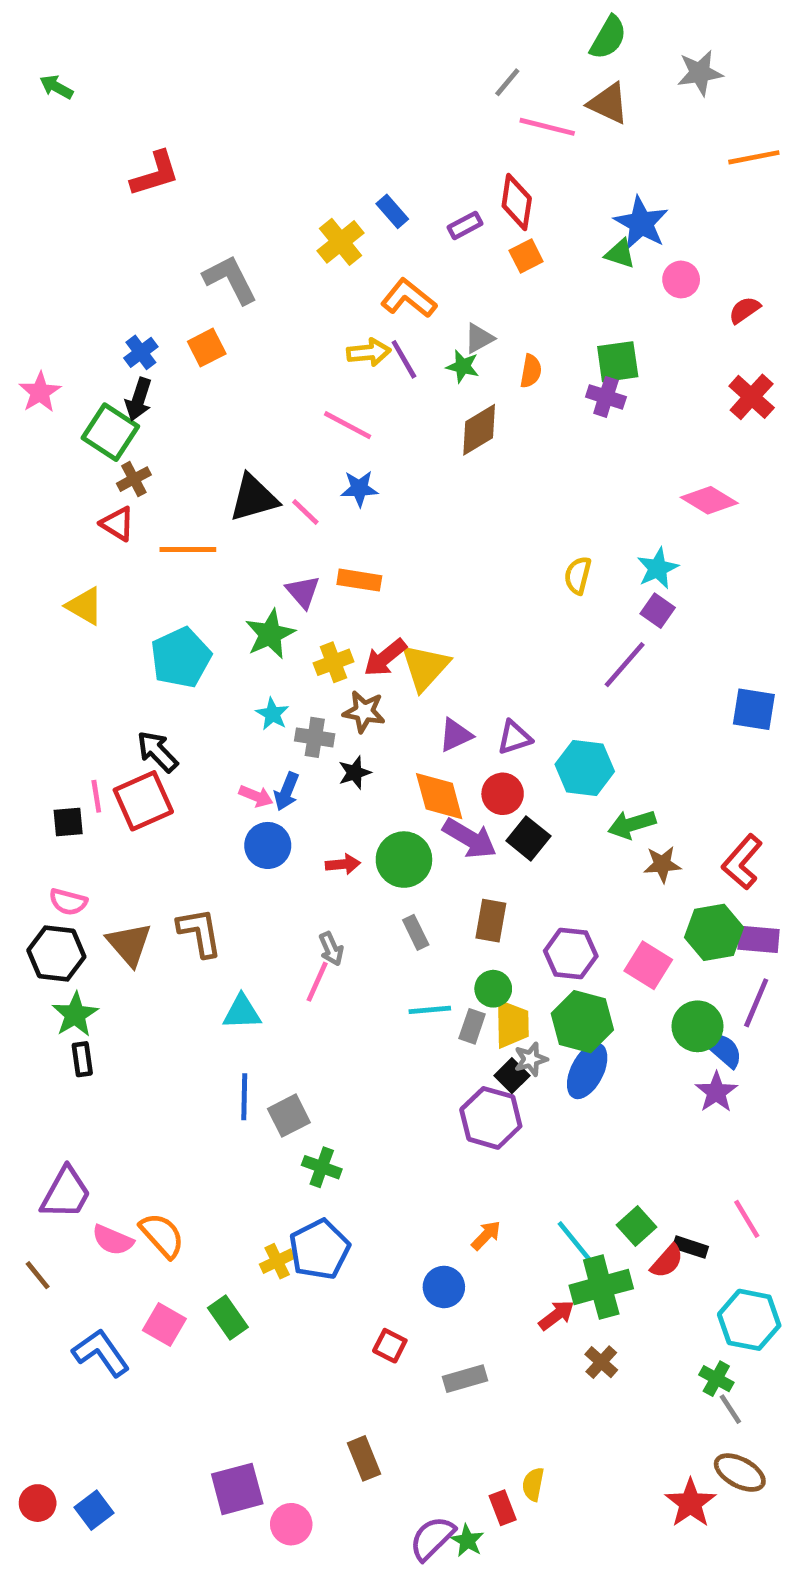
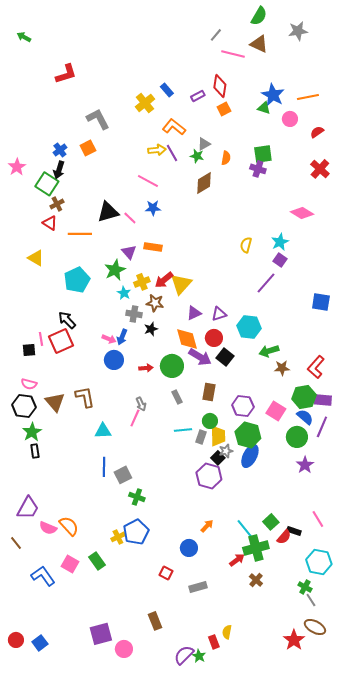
orange line: (754, 157) -> (308, 97), moved
cyan star: (272, 714) -> (124, 293), moved
blue semicircle: (723, 1050) -> (305, 417), moved

